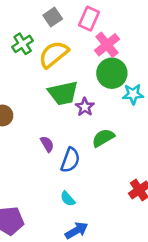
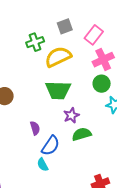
green circle: (112, 73) -> (102, 84), size x0.7
purple star: (85, 107) -> (71, 115), moved
cyan semicircle: (68, 199) -> (43, 165), moved

